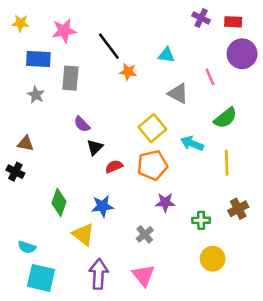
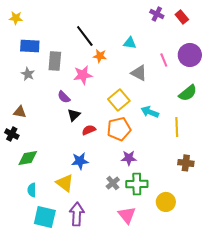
red rectangle: (233, 22) -> (182, 17), turned 48
pink star: (64, 31) -> (83, 75), moved
purple circle: (242, 54) -> (190, 55), moved
green semicircle: (225, 118) -> (188, 93), moved
green diamond: (59, 202) -> (28, 158), moved, turned 60
brown cross: (238, 209) -> (186, 163), turned 35
green cross: (201, 220) -> (137, 184), moved, size x1.5
cyan semicircle: (27, 247) -> (32, 190), moved, turned 72
pink triangle: (143, 275) -> (127, 215), moved
cyan square: (41, 278) -> (45, 217), moved

